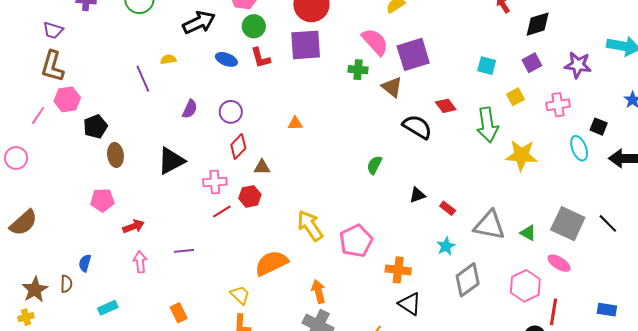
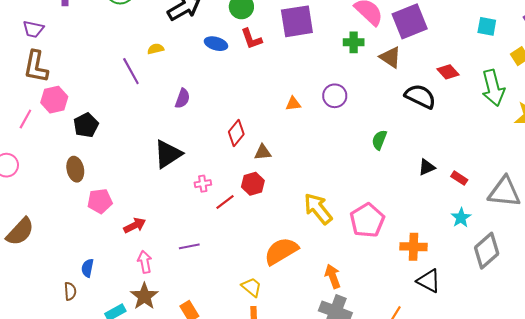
purple circle: (231, 112) -> (335, 96), moved
brown ellipse: (115, 155) -> (75, 169), moved
pink cross: (215, 182) -> (203, 184), moved, size x0.7
brown star: (35, 290) -> (144, 296), moved

